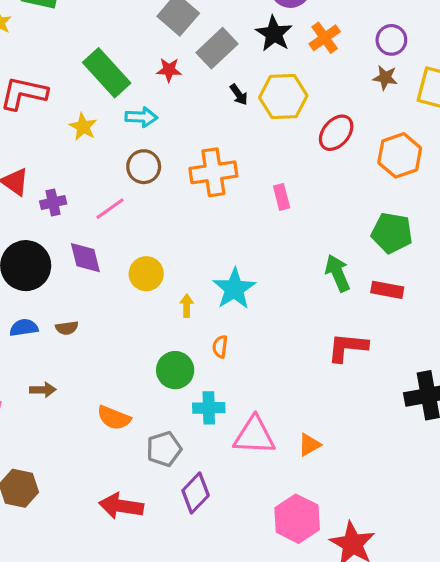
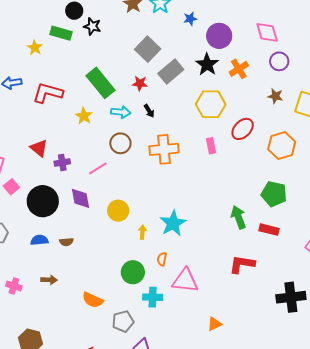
purple circle: (391, 40) -> (279, 61), moved
black arrow: (239, 95) -> (149, 111), moved
pink rectangle: (282, 197) -> (211, 146), moved
pink triangle: (254, 435) -> (185, 281), moved

